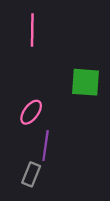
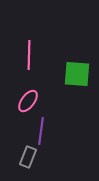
pink line: (32, 30) -> (29, 55), moved

